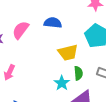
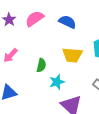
green semicircle: (78, 73) -> (41, 65), moved

